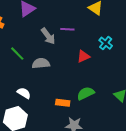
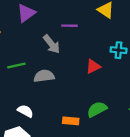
purple line: (67, 29) -> (70, 26), moved
cyan cross: (106, 43) -> (119, 50), turned -32
green line: (17, 54) -> (16, 65), turned -56

